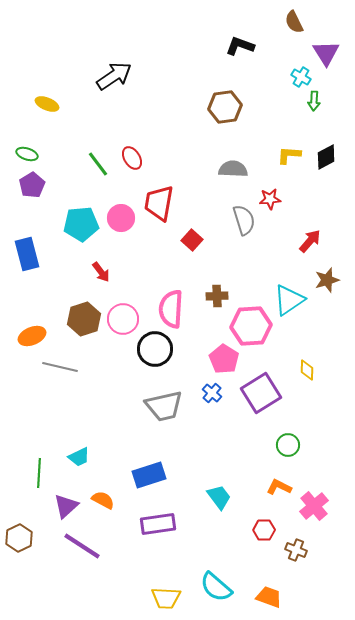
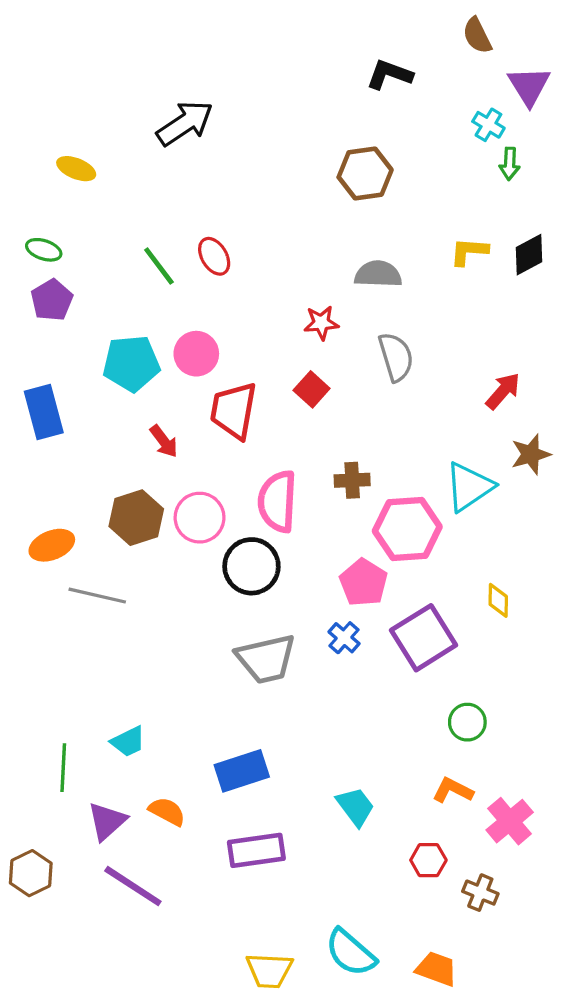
red star: (270, 199) -> (321, 323), moved
red trapezoid: (159, 203) -> (234, 410), moved

